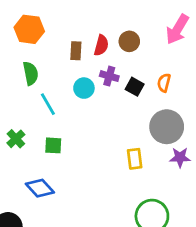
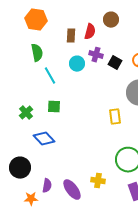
brown circle: (129, 41) -> (111, 20), moved
green cross: (16, 139) -> (26, 113), moved

